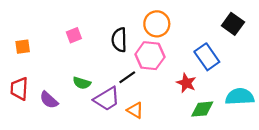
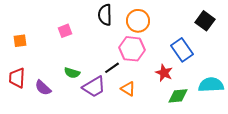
black semicircle: (119, 40) -> (105, 15), moved
orange triangle: (135, 110) -> (128, 89), moved

